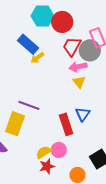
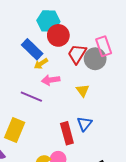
red circle: (62, 22) -> (58, 35), moved
pink arrow: (78, 67) -> (51, 80), moved
purple line: (29, 105) -> (31, 97), moved

